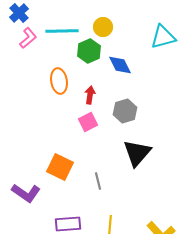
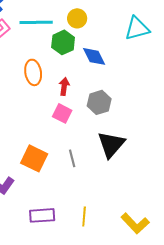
pink square: (88, 122) -> (62, 113), turned -36
gray line: (98, 181) -> (72, 158), moved

